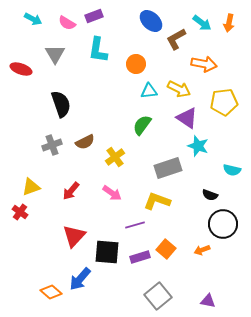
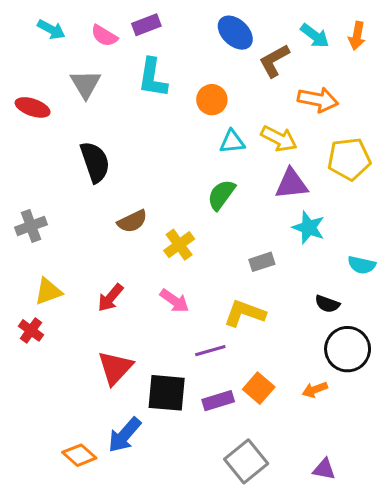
purple triangle: (187, 118) -> (291, 184), turned -40
gray cross: (52, 145) -> (31, 226), moved
gray rectangle: (168, 168) -> (262, 262), size x0.6

